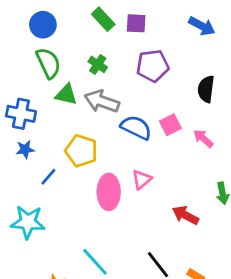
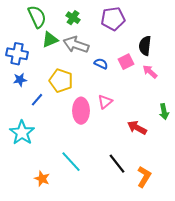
black semicircle: (206, 89) -> (145, 46), moved
green triangle: (66, 95) -> (50, 40), turned -36
blue semicircle: (136, 127) -> (101, 64), size x0.6
cyan star: (28, 222) -> (22, 133), turned 30

